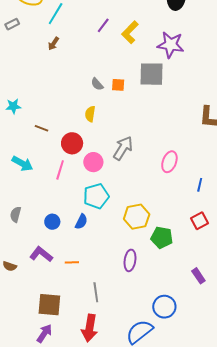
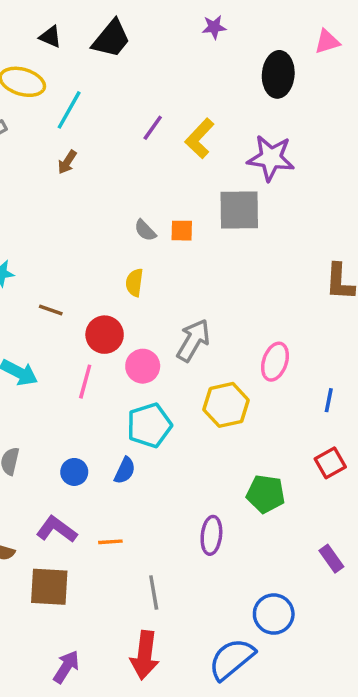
yellow hexagon: (137, 217) -> (226, 405), moved
brown square: (49, 305) -> (49, 587), moved

